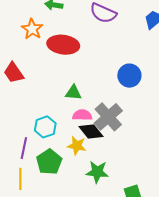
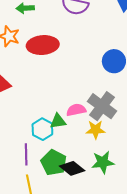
green triangle: (73, 93) -> (58, 121), moved
black diamond: (91, 132) -> (72, 168), moved
yellow star: (77, 146) -> (96, 130), moved

